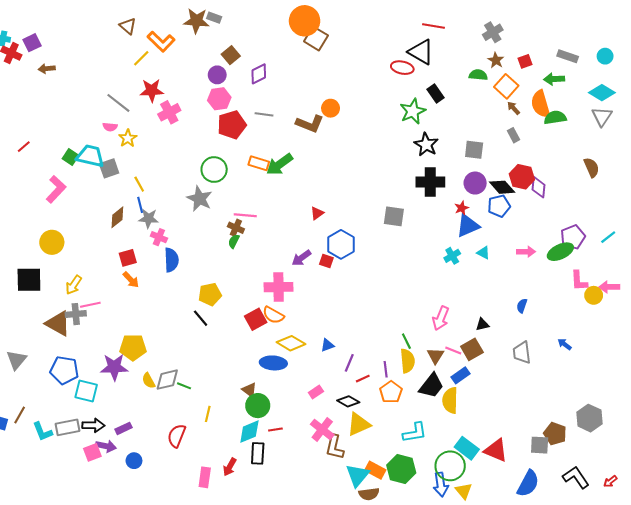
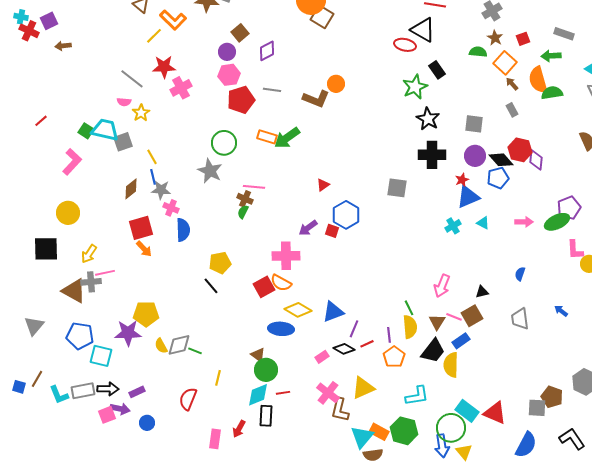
red square: (128, 258) -> (141, 228), size x1.4
blue triangle: (327, 345) -> (333, 312), size x1.6
black diamond: (348, 401) -> (344, 349), moved

